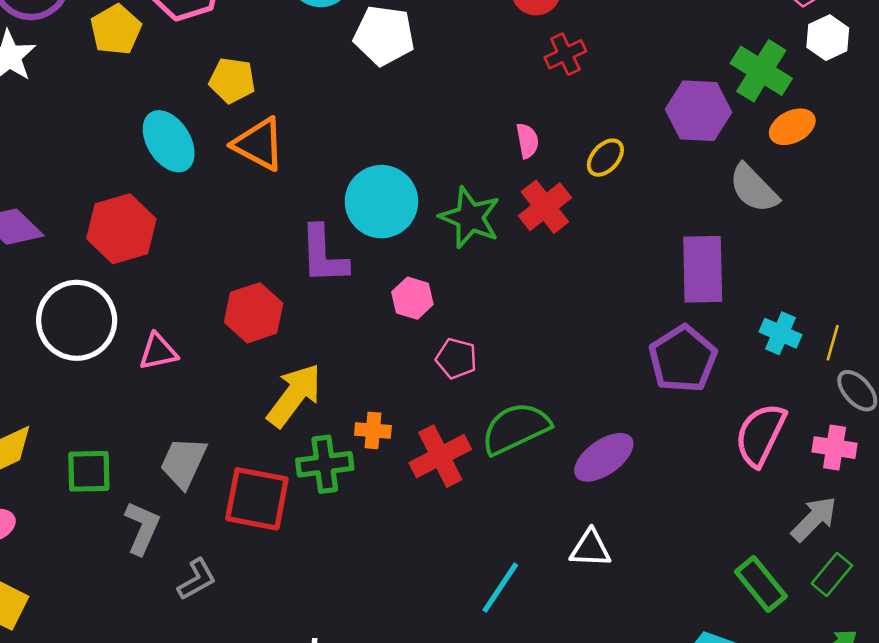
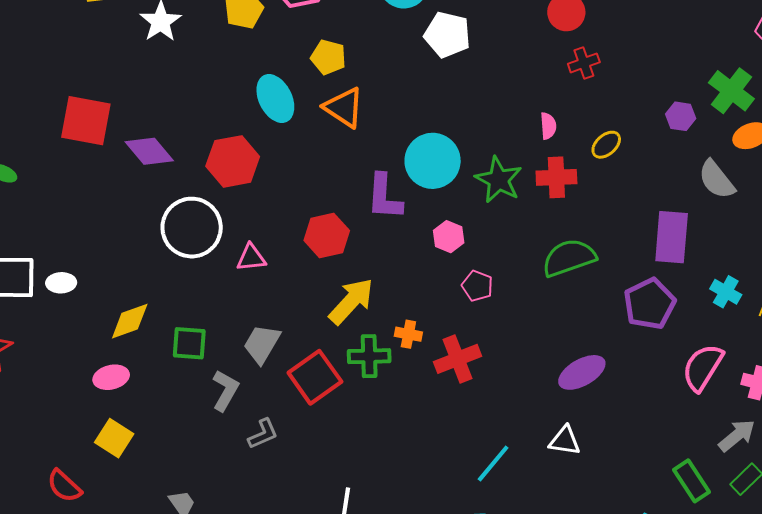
purple hexagon: (699, 111) -> (681, 116), size x0.6
red cross: (545, 207) -> (556, 177), turned 30
green semicircle: (516, 428) -> (569, 258), moved
red square: (257, 499) -> (315, 377), turned 38

